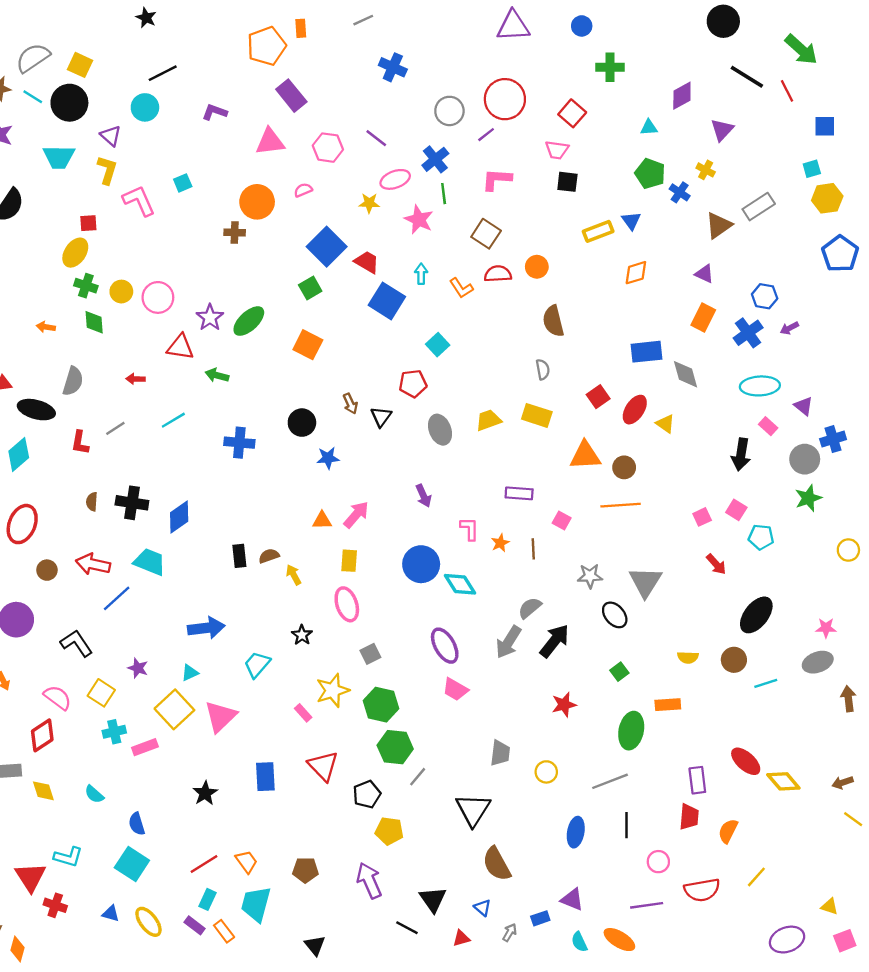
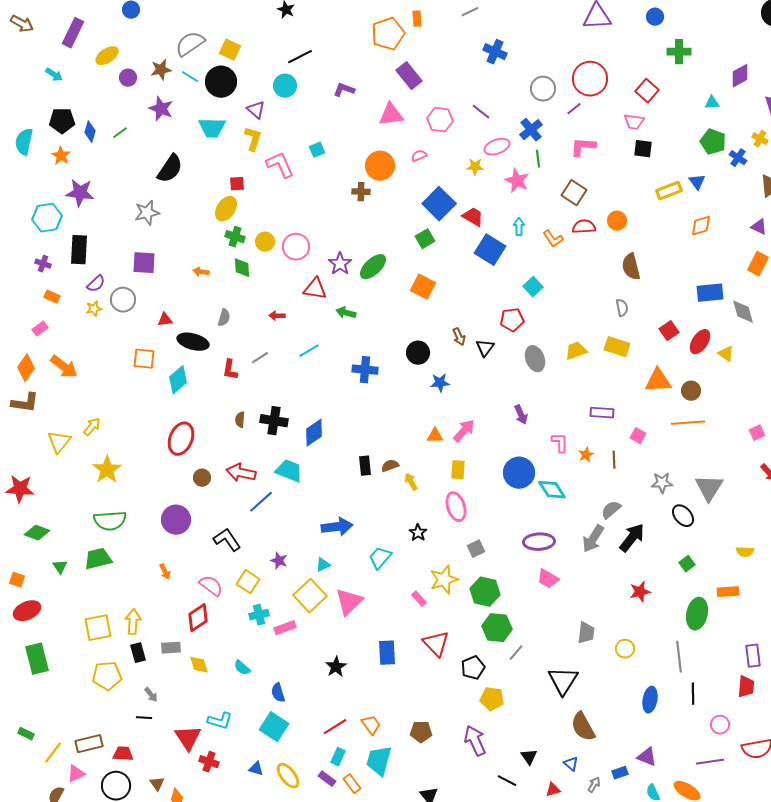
gray semicircle: (73, 381) -> (224, 318), size x0.7
purple ellipse: (445, 646) -> (539, 542), turned -64
gray line: (610, 781) -> (679, 657), turned -76
black triangle: (433, 899) -> (529, 757), size x0.7

